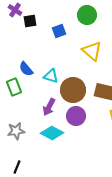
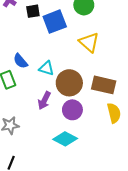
black square: (30, 21) -> (33, 11), moved
blue square: (59, 31) -> (55, 22), size x1.6
cyan diamond: (52, 133) -> (65, 139), moved

